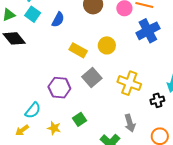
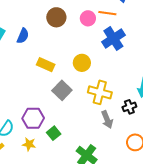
yellow circle: (107, 45) -> (82, 63), moved
purple hexagon: (59, 88) -> (33, 118), moved
gray arrow: (130, 123) -> (107, 120), moved

